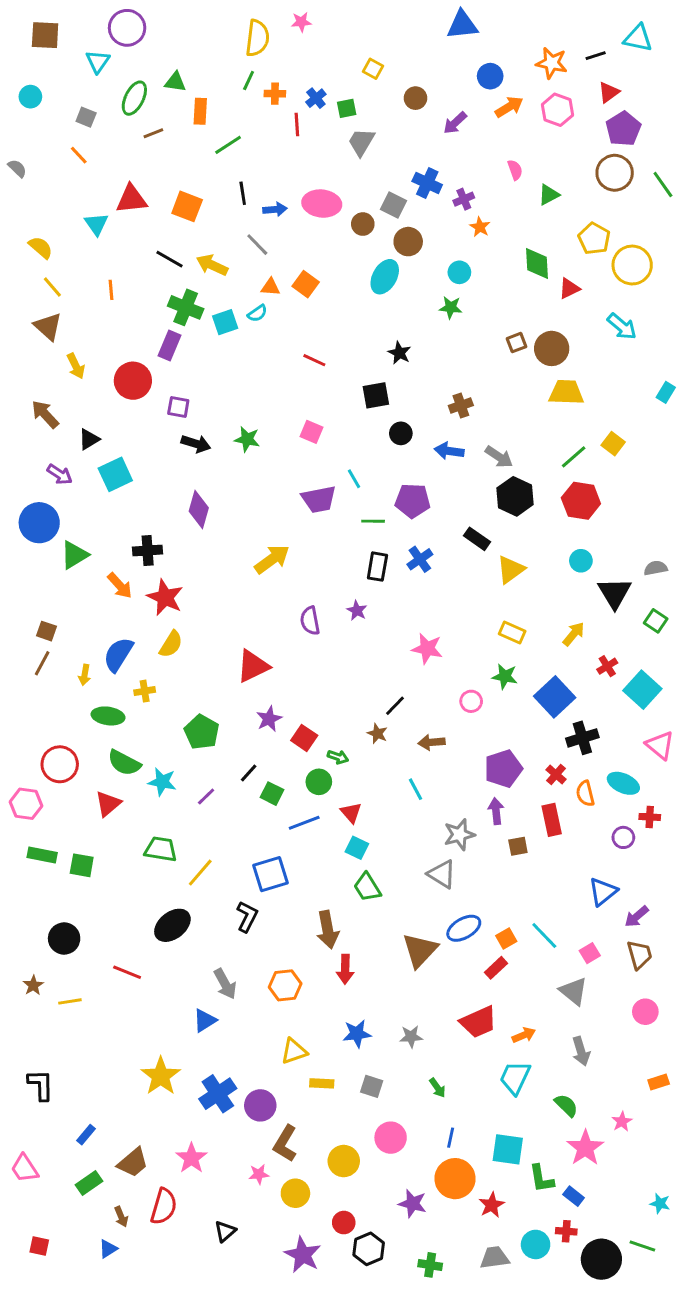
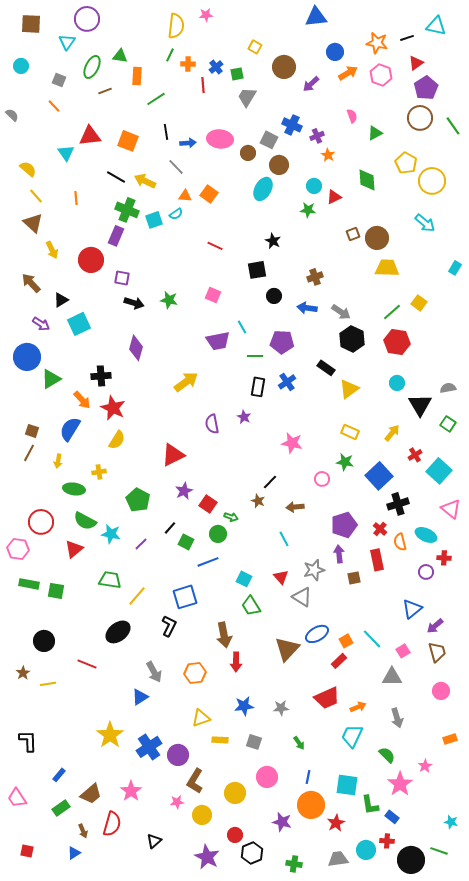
brown circle: (415, 98) -> (284, 67), size x1.5
red triangle: (569, 288) -> (334, 197), moved
blue semicircle: (118, 654) -> (70, 429), moved
red triangle: (351, 813) -> (281, 577), moved
gray triangle: (574, 991) -> (392, 677), turned -40

